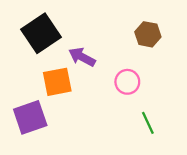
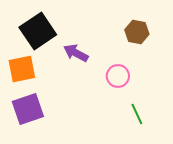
orange square: (57, 82) -> (22, 69), moved

